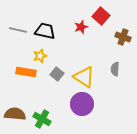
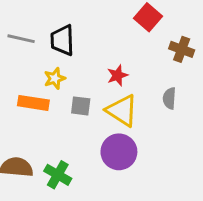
red star: (81, 27) -> (117, 75), moved
black trapezoid: (45, 31) -> (62, 40), turned -105
gray square: (57, 74) -> (81, 106), turned -32

